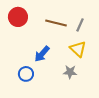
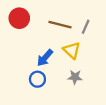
yellow triangle: (78, 49) -> (72, 50), moved
blue circle: (26, 74) -> (37, 79), moved

